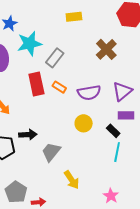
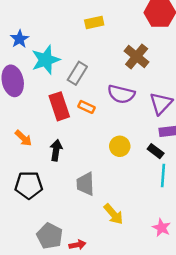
purple semicircle: (89, 93) -> (121, 94), moved, turned 30
black arrow: (28, 135) -> (56, 150), moved, turned -72
gray trapezoid: (51, 152) -> (85, 184), turned -35

